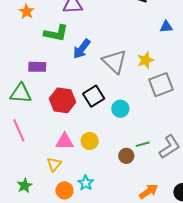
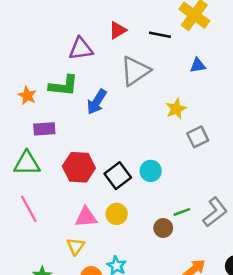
orange star: (27, 12) -> (27, 96), moved
gray triangle: (114, 62) -> (135, 71), moved, turned 48
gray square: (161, 85) -> (198, 137), size x0.7
black square: (94, 96) -> (118, 176), moved

